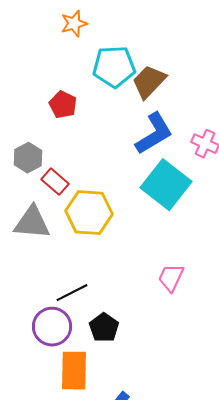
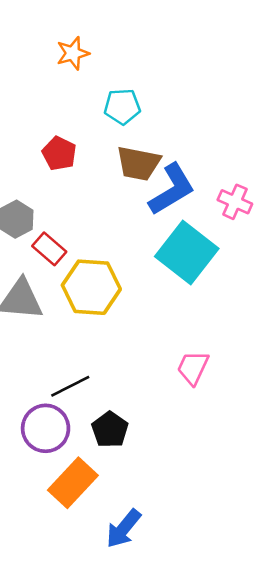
cyan pentagon: (114, 67) -> (122, 106), size x0.7
brown trapezoid: (149, 82) -> (138, 163), moved, turned -123
orange rectangle: (74, 371) -> (73, 483), turned 42

